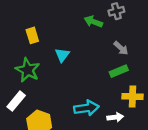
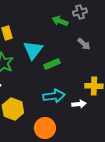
cyan triangle: (62, 55) -> (33, 50), size x1.5
green rectangle: (119, 71) -> (52, 64), moved

